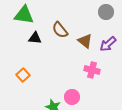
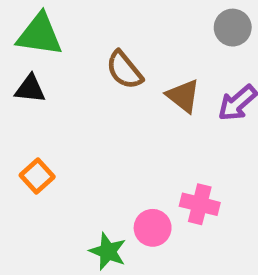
black triangle: (35, 38) -> (30, 89), moved
pink cross: (92, 70) -> (200, 204), moved

